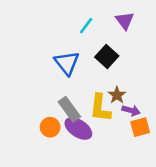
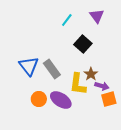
blue triangle: (67, 63) -> (29, 66), moved
gray rectangle: (69, 109) -> (52, 69), moved

